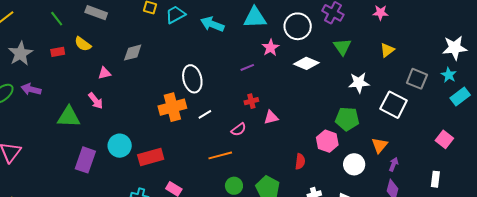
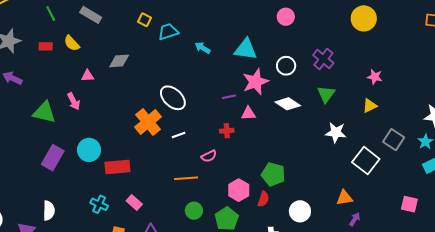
pink star: (380, 13) -> (375, 77), moved
cyan arrow: (212, 24) -> (203, 48), size x0.7
white circle: (298, 26) -> (286, 66), size x0.7
pink star: (271, 48) -> (255, 82), size x1.5
white ellipse: (192, 79) -> (173, 98), turned -44
orange cross: (172, 107) -> (148, 122), turned -36
pink triangle: (271, 117) -> (248, 113), moved
green pentagon: (347, 119) -> (273, 174), moved
pink square: (444, 139) -> (409, 204), turned -36
pink hexagon: (327, 141) -> (239, 190), moved
orange triangle: (380, 145) -> (344, 198), turned 30
white circle: (354, 164) -> (300, 211), moved

